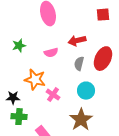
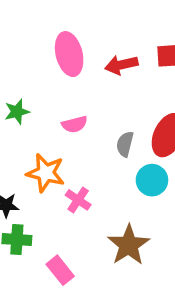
red arrow: (77, 41) -> (121, 65), moved
cyan circle: (86, 91) -> (152, 180), moved

